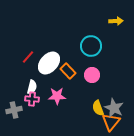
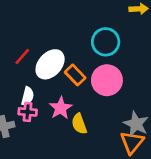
pink circle: (92, 75) -> (107, 80), size x1.5
pink star: (57, 96) -> (61, 108), turned -30
yellow semicircle: (98, 108) -> (79, 124), moved

